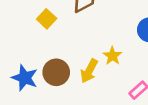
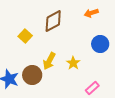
yellow arrow: (89, 71) -> (49, 61), moved

